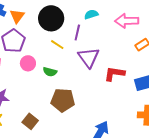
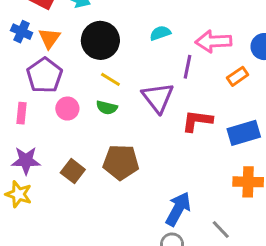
purple line: (77, 33) -> (188, 67), moved
green semicircle: (50, 72) -> (107, 108), moved
brown square: (30, 121) -> (73, 171), moved

